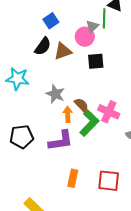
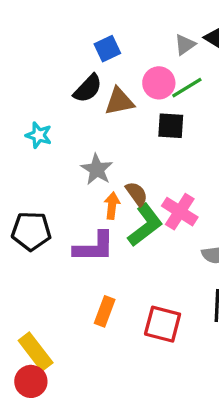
green line: (104, 18) -> (187, 88), moved, turned 48
gray triangle: (92, 26) -> (185, 45), moved
cyan star: (18, 79) -> (39, 135), size x0.7

